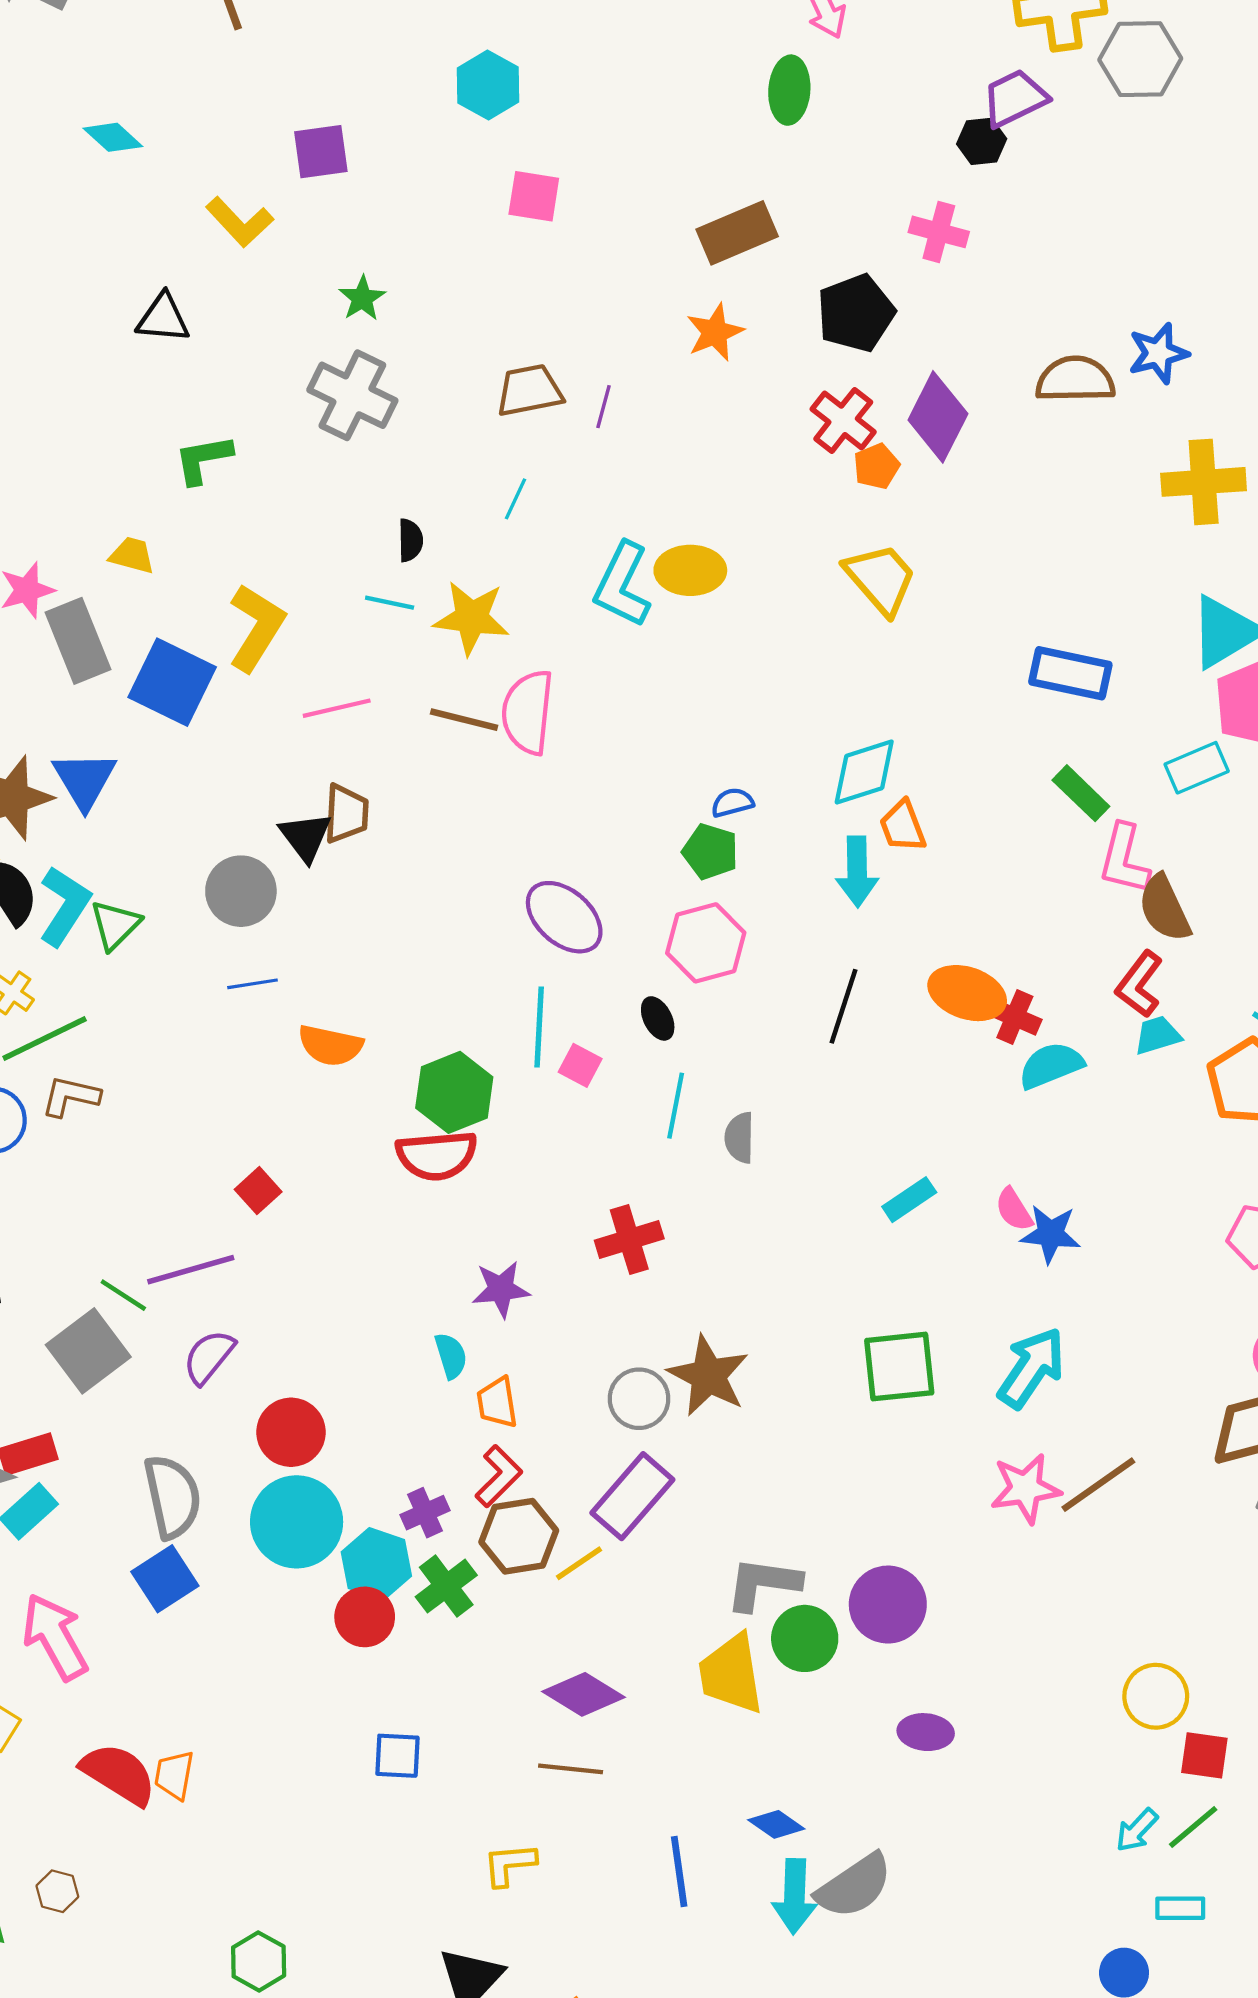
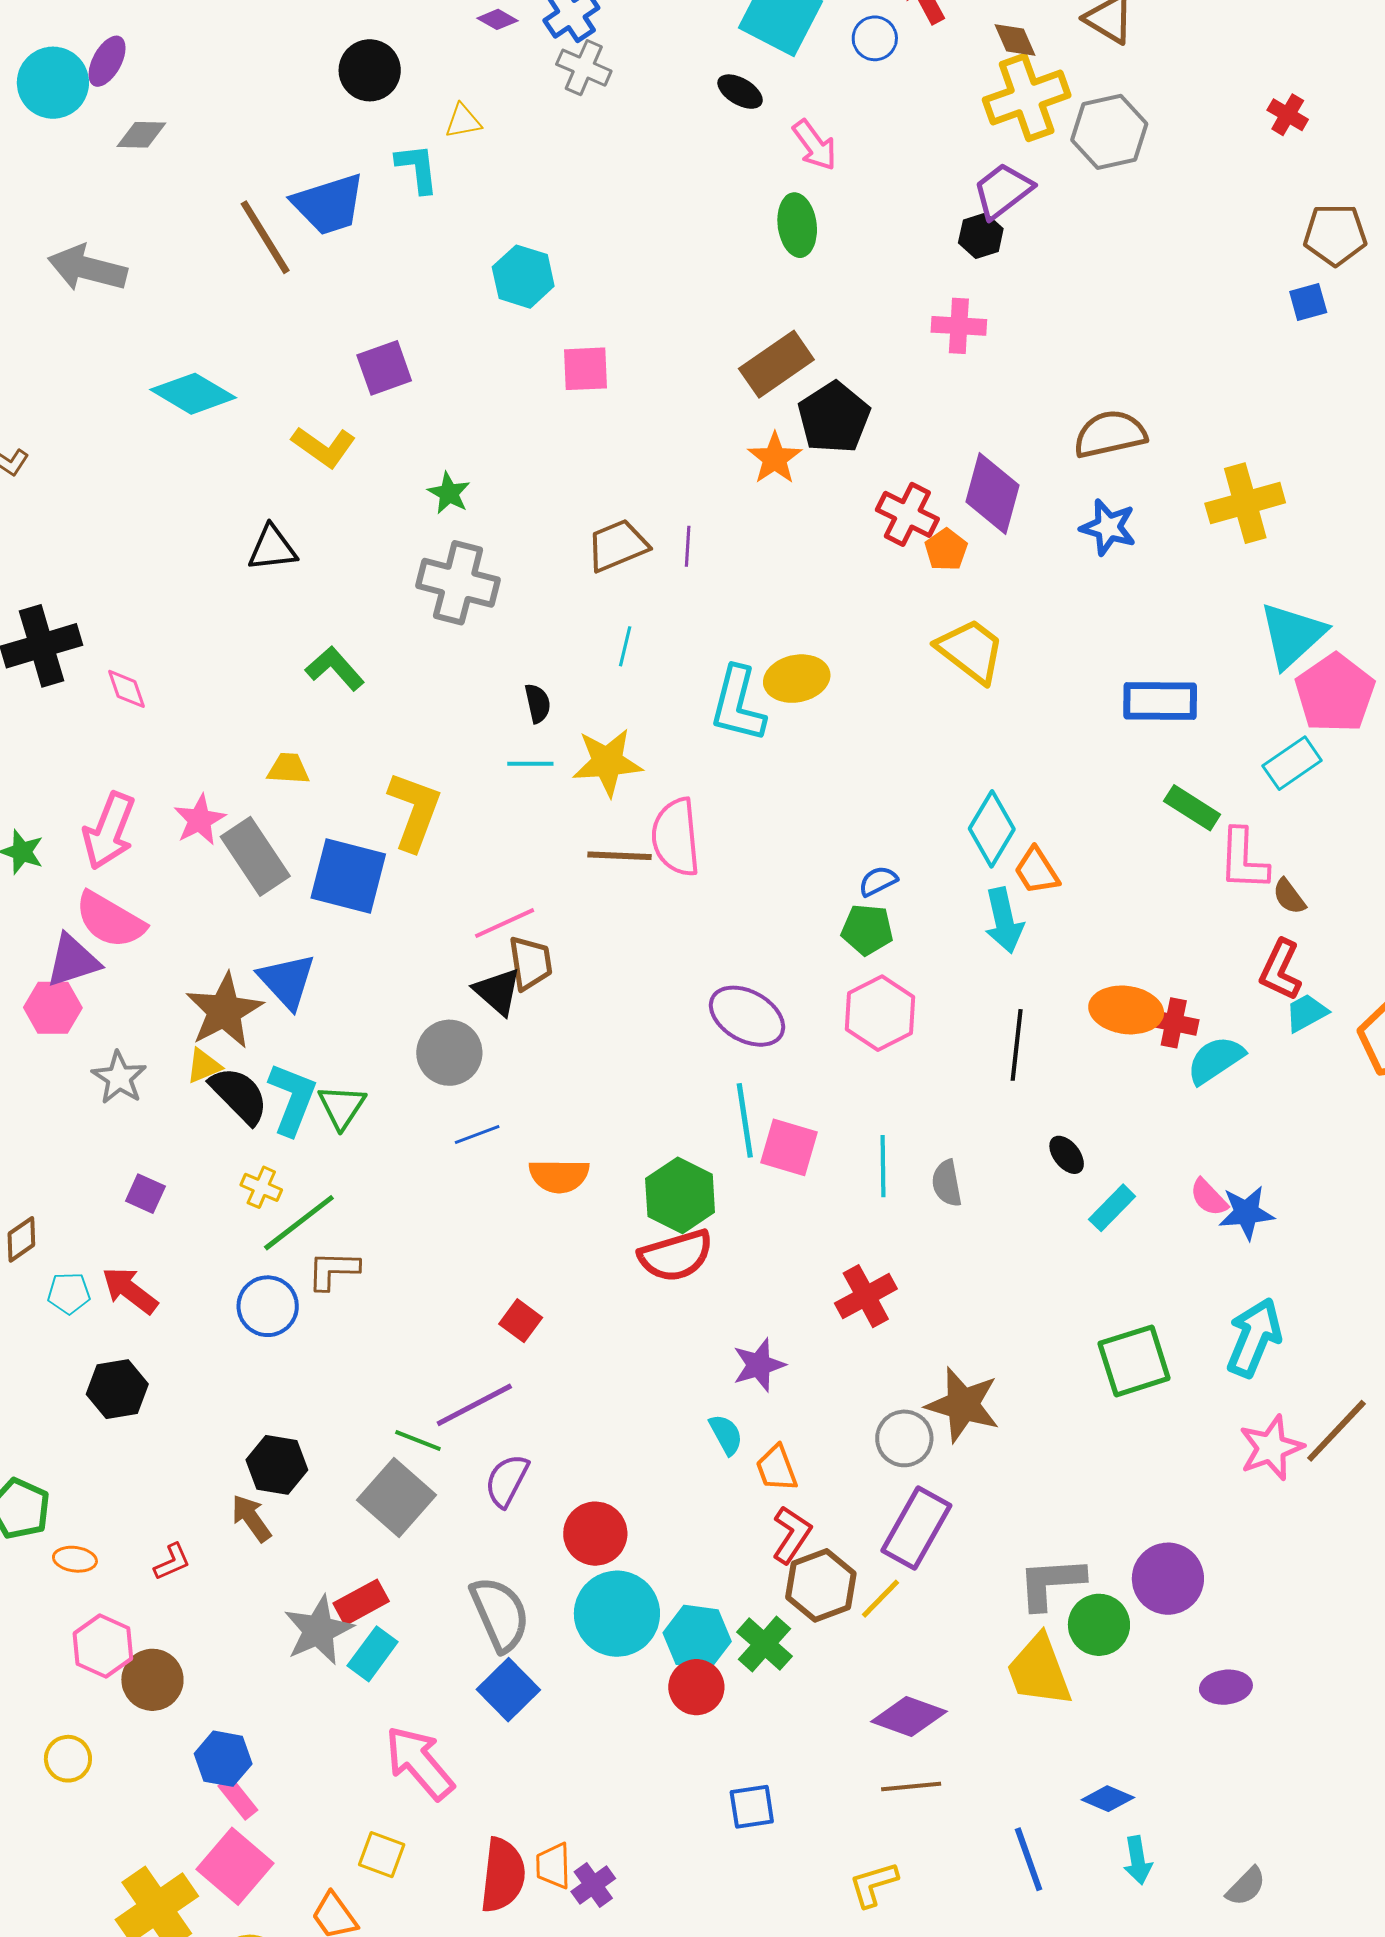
cyan diamond: (113, 137) -> (193, 394), size x1.5
black pentagon: (856, 313) -> (834, 418), moved
blue star: (1158, 353) -> (1108, 527), moved, turned -30
green L-shape: (203, 459) -> (335, 668), turned 70
pink line: (337, 708) -> (505, 923), moved
cyan diamond: (864, 772) -> (992, 829), turned -30
brown semicircle: (1165, 908) -> (1289, 896), size x0.6
black ellipse: (658, 1018) -> (1067, 1155), moved
pink square: (580, 1065) -> (789, 1147), size x1.5
purple cross: (425, 1513) -> (593, 1885), moved
red semicircle: (119, 1774) -> (503, 1875), turned 76
gray semicircle: (854, 1886) -> (1246, 1886), moved, size x0.6
cyan arrow: (795, 1896) -> (1138, 1860), size x0.7

